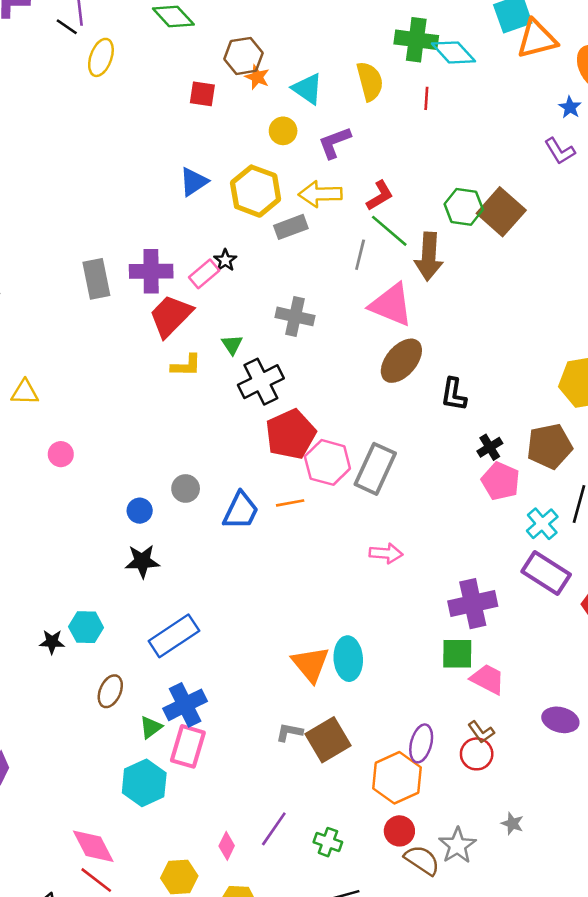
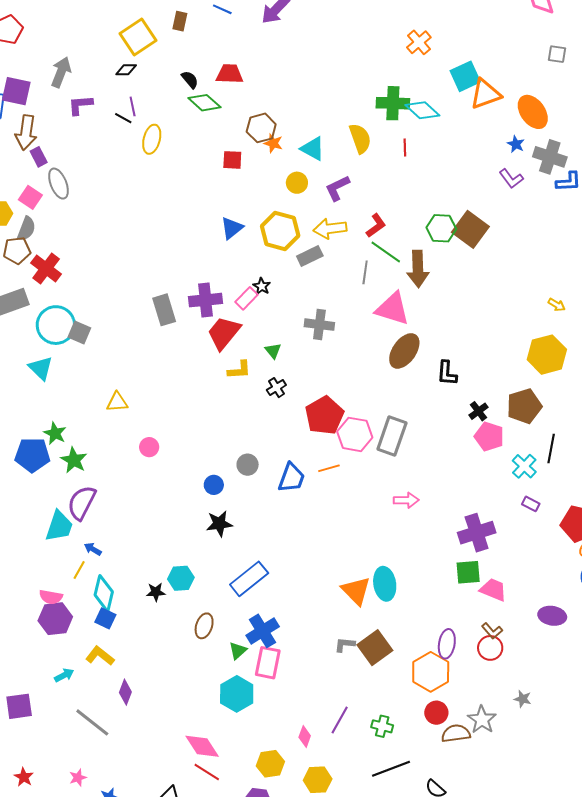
black cross: (261, 382) -> (276, 388), moved, size x0.6
purple rectangle: (546, 573) -> (531, 504), size x0.5
brown semicircle: (422, 860) -> (456, 733), turned -36

